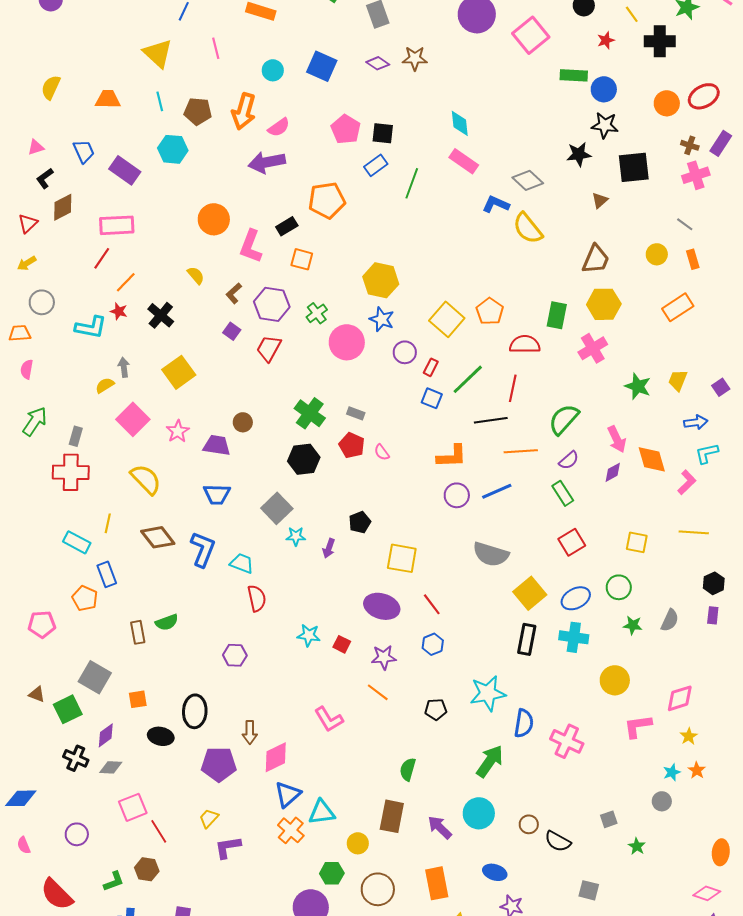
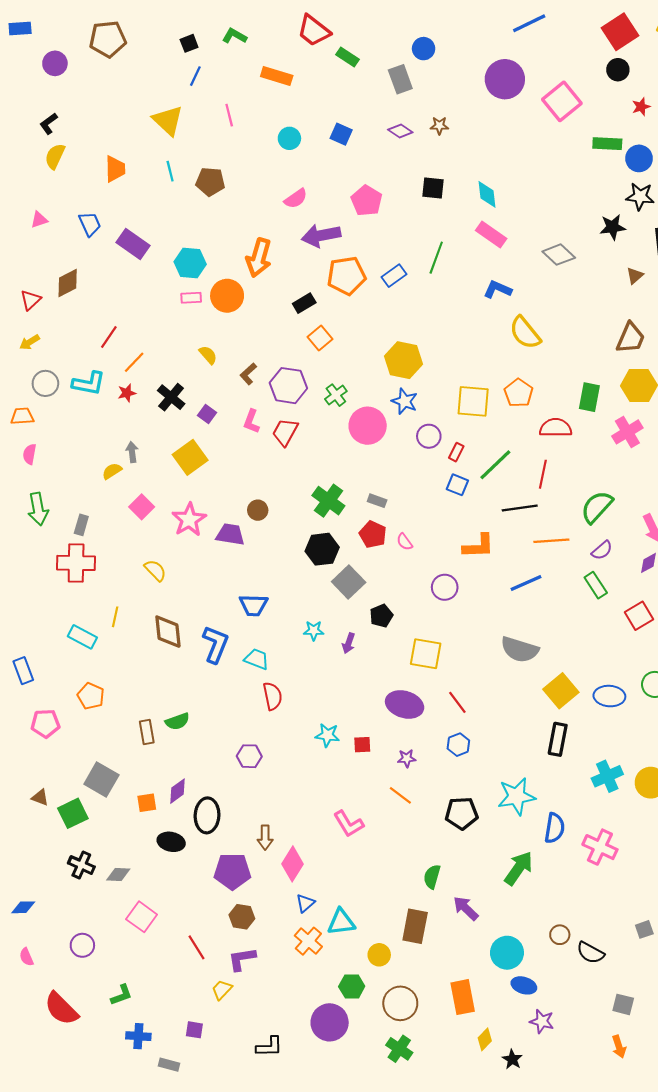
brown star: (415, 58) -> (439, 126), size x0.7
blue square: (322, 66) -> (341, 134), size x0.7
orange trapezoid: (108, 99) -> (115, 169), turned 88
orange arrow: (244, 111) -> (259, 258), moved
black square: (383, 133) -> (433, 188), moved
cyan hexagon: (173, 149) -> (190, 263), moved
purple arrow: (267, 162) -> (321, 236), moved
blue rectangle: (376, 165) -> (394, 276), moved
black L-shape: (45, 178) -> (49, 124), moved
blue L-shape: (496, 204) -> (497, 289), moved
pink rectangle: (117, 225) -> (191, 298), moved, size x0.6
yellow semicircle: (528, 228) -> (525, 333), moved
pink L-shape: (251, 246) -> (251, 421), moved, size x0.7
orange square: (302, 259) -> (320, 338), turned 35
red star: (119, 311) -> (127, 393), turned -30
yellow square: (447, 319) -> (473, 401), turned -36
cyan L-shape: (91, 327) -> (89, 383), moved
purple square: (232, 331) -> (207, 414), moved
pink square: (133, 419) -> (142, 507), size x0.7
green arrow: (35, 421) -> (38, 509), turned 136
pink star: (178, 431) -> (189, 520), size x1.4
yellow semicircle: (146, 479) -> (155, 570), size x0.7
blue trapezoid: (217, 494) -> (253, 605), moved
purple circle: (457, 495) -> (445, 587), moved
gray square: (277, 508) -> (349, 582), moved
brown diamond: (158, 537) -> (168, 632), turned 32
red square: (572, 542) -> (639, 616), moved
blue rectangle: (107, 574) -> (23, 671), moved
blue ellipse: (576, 598) -> (609, 696), turned 32
cyan cross: (574, 637) -> (607, 776), moved, turned -32
red square: (342, 644) -> (362, 745), turned -30
purple star: (384, 657) -> (407, 758), size x0.7
black pentagon: (436, 709) -> (462, 813), size x1.4
purple diamond: (106, 735) -> (177, 791), moved
pink diamond: (276, 757) -> (293, 864), turned -32
blue triangle: (288, 794) -> (305, 903), size x0.7
blue diamond: (21, 798) -> (23, 907), size x0.7
pink square: (133, 807) -> (142, 917), turned -32
cyan circle: (479, 813) -> (507, 953), moved
yellow trapezoid: (209, 818) -> (222, 990), moved
purple arrow: (440, 827) -> (466, 908), moved
red line: (159, 831) -> (196, 947), moved
brown hexagon: (147, 869) -> (242, 917), moved

